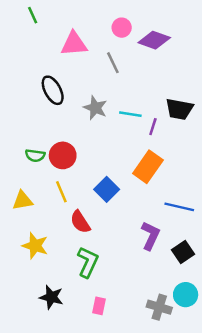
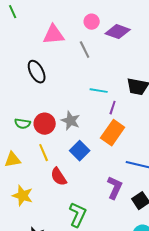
green line: (33, 15) -> (13, 12), moved
gray star: (95, 108) -> (71, 121), moved
purple line: (153, 127) -> (113, 108), moved
green L-shape: (88, 262) -> (78, 215), moved

